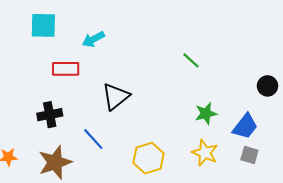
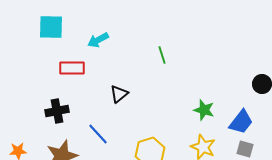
green line: (191, 60) -> (162, 55), moved, turned 30
black triangle: (116, 97) -> (119, 94), size x0.7
green star: (206, 114) -> (204, 110), turned 30

